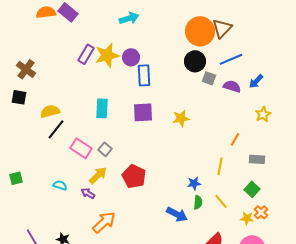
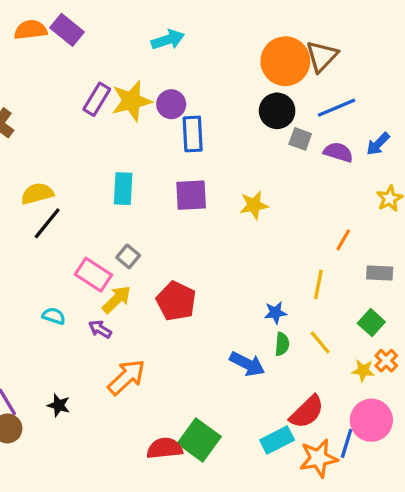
pink rectangle: (81, 148) -> (93, 275), moved

